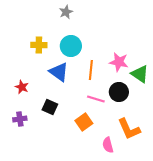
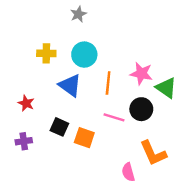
orange square: (84, 122) -> (84, 138), moved, turned -36

